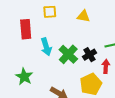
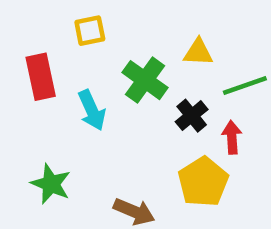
yellow triangle: (83, 16) -> (198, 52), moved
green cross: (68, 54) -> (145, 80), moved

